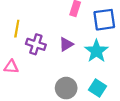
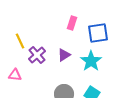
yellow line: (17, 29) -> (20, 41), turned -35
purple cross: (36, 44) -> (37, 55), turned 30

